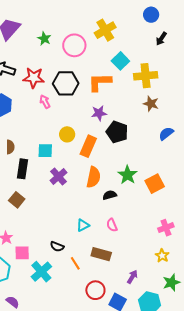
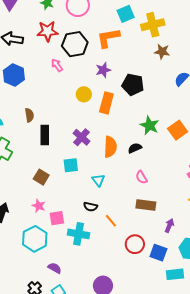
cyan square: (120, 61) -> (126, 14), turned 30
red star: (34, 78) -> (47, 31), moved
purple star: (99, 113) -> (103, 70), moved
cyan square: (45, 151) -> (71, 165), moved
orange semicircle: (93, 177) -> (110, 147), moved
brown square: (17, 200) -> (41, 177), moved
cyan triangle: (83, 225) -> (98, 180), moved, turned -32
brown rectangle: (101, 254) -> (146, 205), moved
cyan cross: (41, 272) -> (79, 234), turned -30

